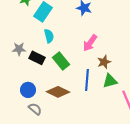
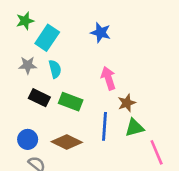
pink arrow: (90, 43) -> (108, 78), turned 126
gray star: (19, 49) -> (28, 65), moved
green rectangle: (61, 61) -> (71, 102), turned -30

